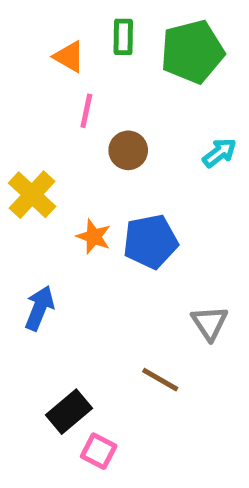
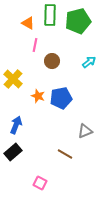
green rectangle: (123, 37) -> (50, 15), size x1.5
gray triangle: (210, 323) -> (85, 131), turned 42
black rectangle: (69, 412) -> (13, 152), moved

